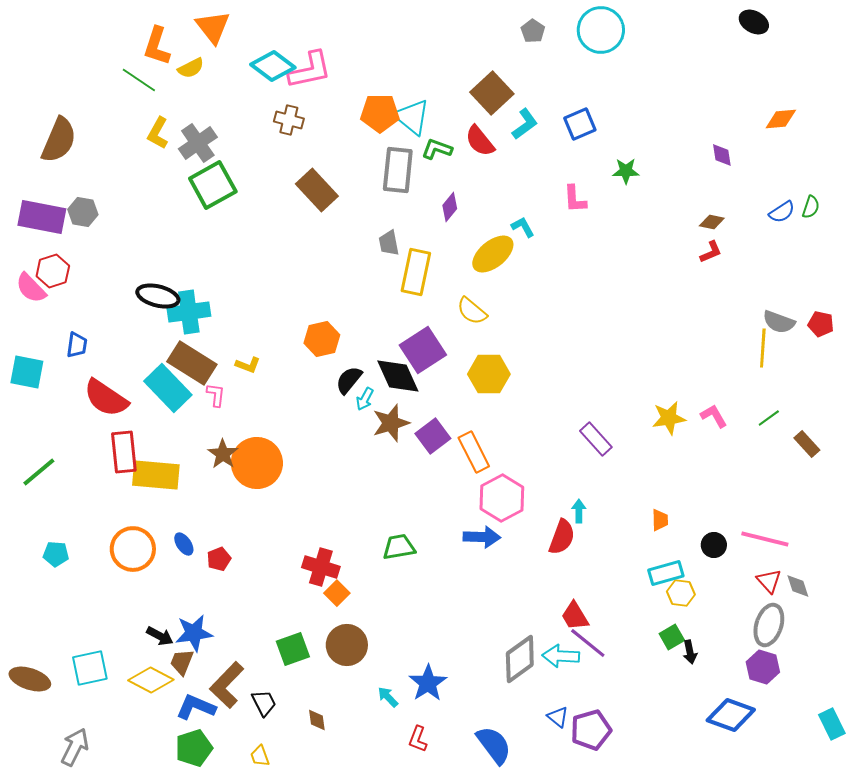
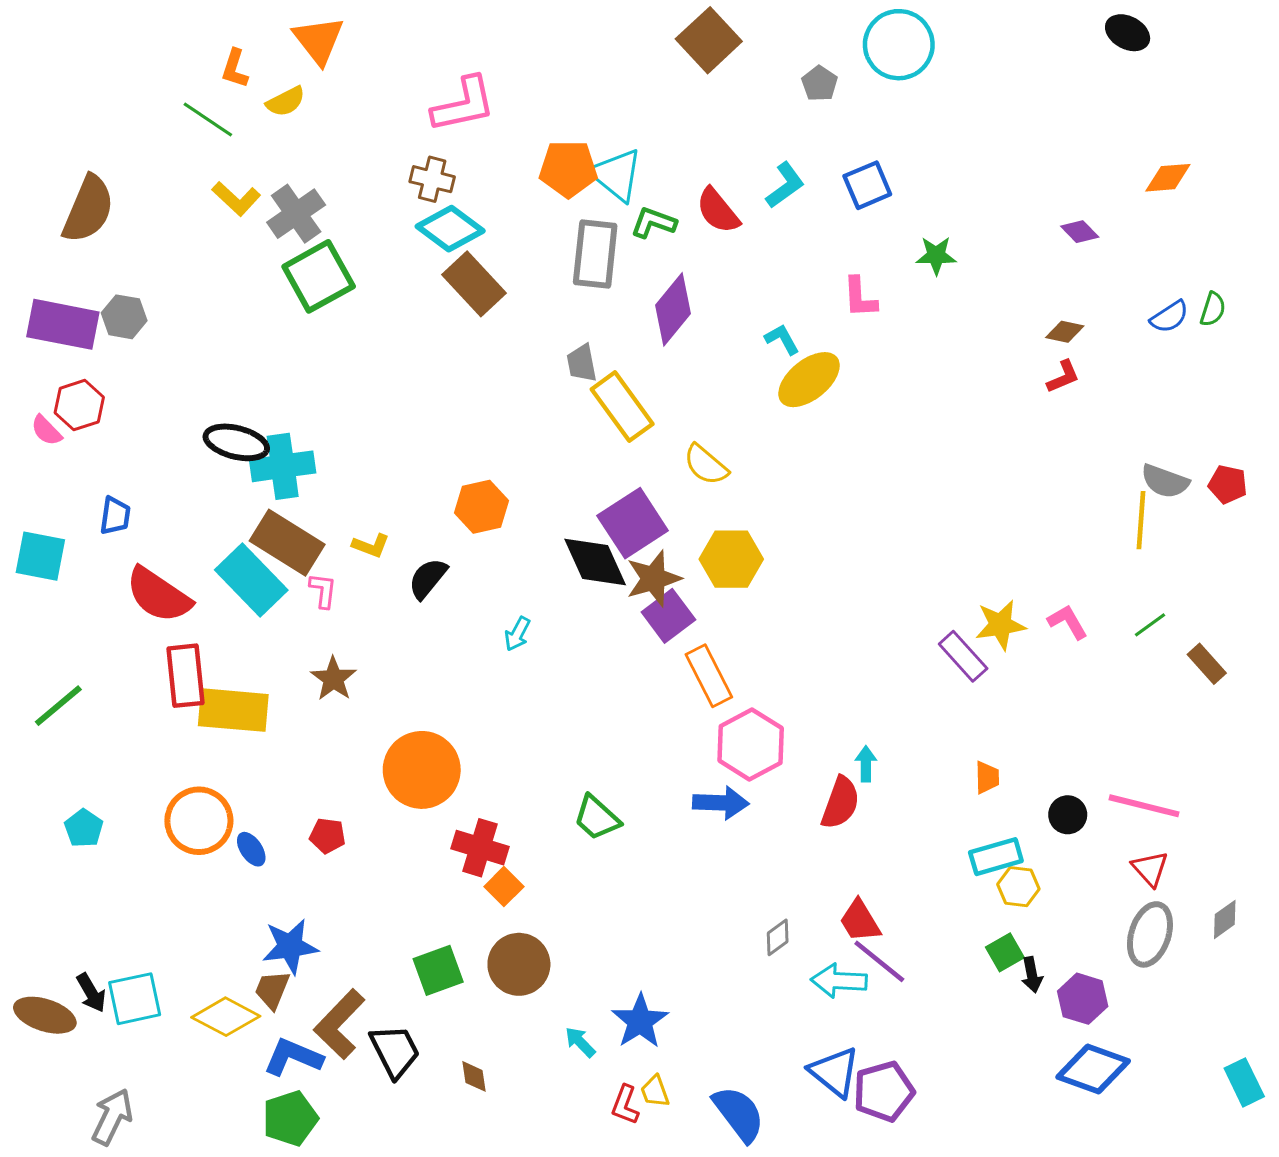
gray pentagon: (533, 31) -> (819, 84), moved
orange L-shape: (157, 46) -> (235, 69), size x0.7
cyan diamond: (273, 66) -> (450, 229), moved
brown square: (492, 93) -> (709, 40), moved
yellow L-shape: (158, 133) -> (236, 199), turned -76
purple diamond: (722, 155) -> (1080, 232), turned -35
purple diamond: (450, 207) -> (673, 309), size x1.6
yellow ellipse: (493, 254) -> (809, 380), moved
yellow rectangle: (416, 272) -> (622, 407), turned -48
pink semicircle: (31, 288) -> (46, 430), size x0.7
black semicircle: (349, 380) -> (428, 578), moved
cyan arrow: (365, 399) -> (517, 634), moved
brown star: (391, 423) -> (653, 578), moved
purple square: (433, 436) -> (668, 616), moved
purple rectangle: (596, 439) -> (963, 656), moved
orange circle: (257, 463) -> (422, 770), moved
blue ellipse: (184, 544) -> (251, 849), moved
green trapezoid: (399, 547) -> (597, 818), turned -128
cyan pentagon: (56, 554) -> (84, 828), turned 30
red pentagon: (219, 559) -> (327, 836), turned 30
gray diamond: (798, 586) -> (1225, 919), moved, turned 72
black arrow: (160, 636) -> (91, 993), moved, turned 32
gray diamond: (520, 659) -> (778, 937), moved, size x0.5
purple hexagon: (763, 667) -> (1083, 999), moved
black trapezoid: (264, 703) -> (395, 1051), size x1.4
blue triangle: (558, 717) -> (834, 1072), size x1.6
yellow trapezoid: (260, 756) -> (655, 1091), moved

